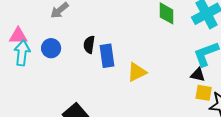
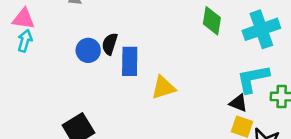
blue circle: (51, 48) -> (88, 50), moved
cyan arrow: (22, 53) -> (25, 41), size x0.7

